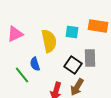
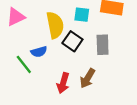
blue semicircle: (35, 64) -> (39, 52), turned -88
black square: (73, 65) -> (72, 41), moved

